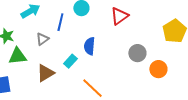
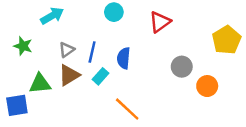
blue line: (60, 22) -> (92, 52), moved
green triangle: (17, 56) -> (40, 84), moved
brown triangle: (45, 73) -> (69, 75), moved

